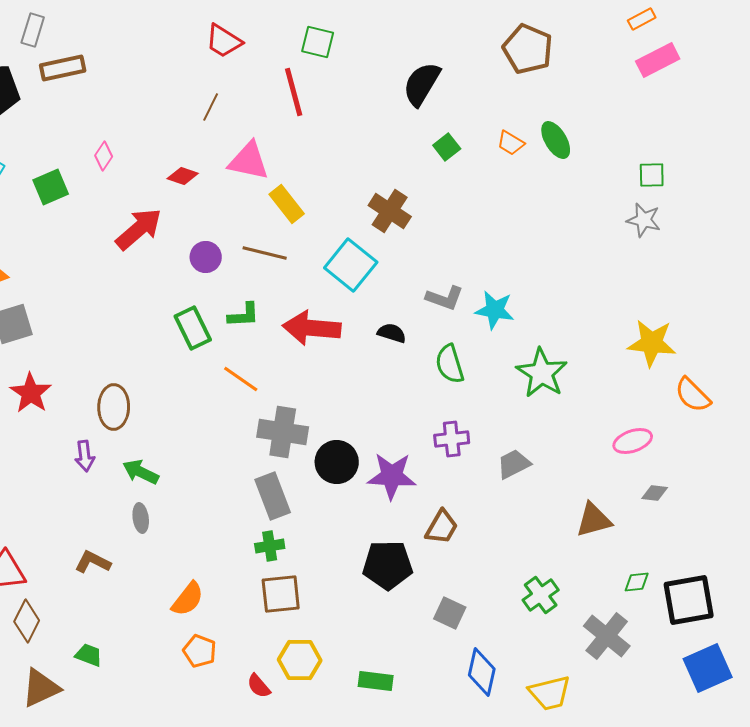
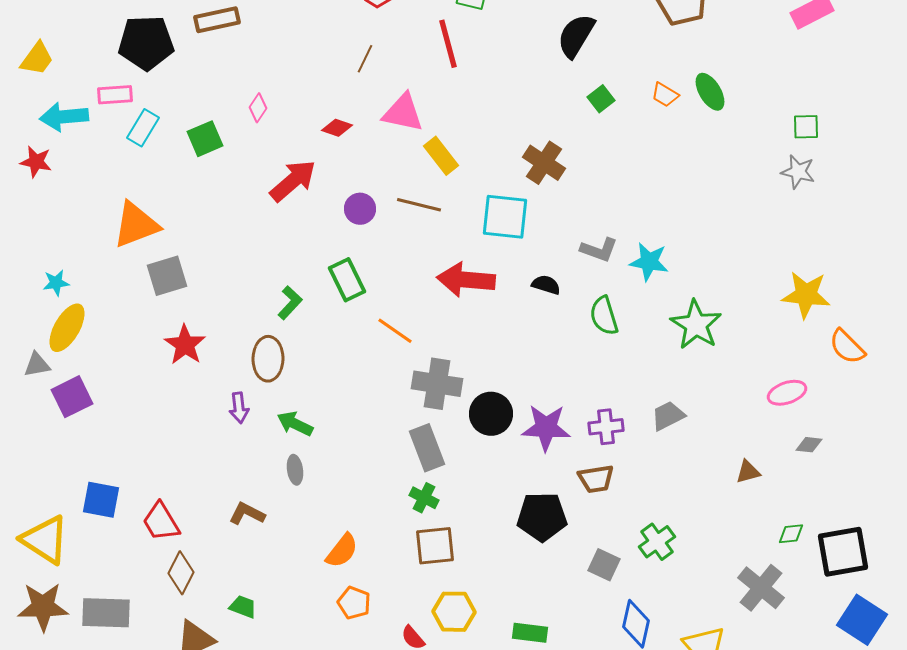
cyan square: (351, 265) -> (505, 217), turned -33
green L-shape: (244, 315) -> (290, 303), moved, turned -44
purple cross: (452, 439) -> (606, 427), moved
brown triangle: (594, 520) -> (748, 472), size x0.7
brown trapezoid: (442, 527) -> (596, 479), turned 51
green cross: (270, 546) -> (424, 498), turned 36
green cross: (541, 595) -> (657, 542), moved
blue square: (708, 668) -> (862, 620), turned -33

